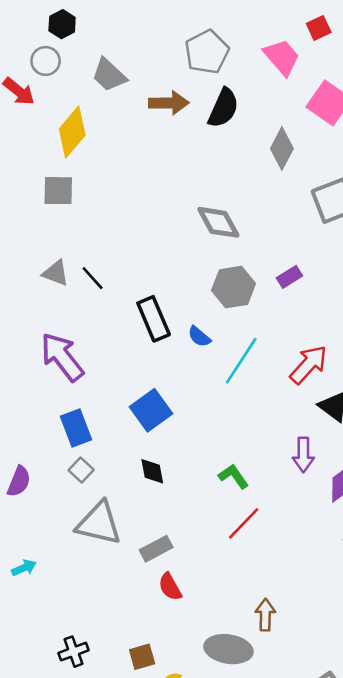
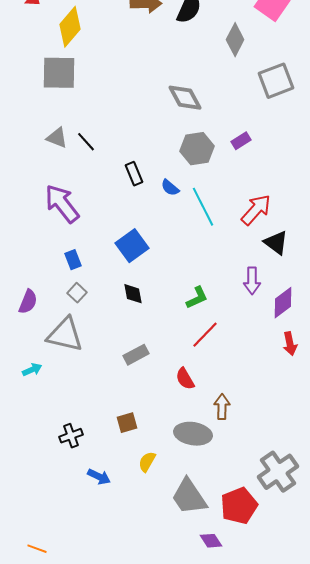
gray square: (58, 191) -> (59, 73), size x1.4
black rectangle: (154, 319) -> (134, 174), size x0.7
cyan line: (241, 361) -> (203, 207), turned -60
blue rectangle: (76, 428) -> (73, 260), size x0.7
green L-shape: (234, 476) -> (197, 298), turned 100
gray triangle: (99, 523) -> (65, 335), moved
red semicircle: (170, 587) -> (185, 379), moved
brown square: (142, 657) -> (127, 423), moved

